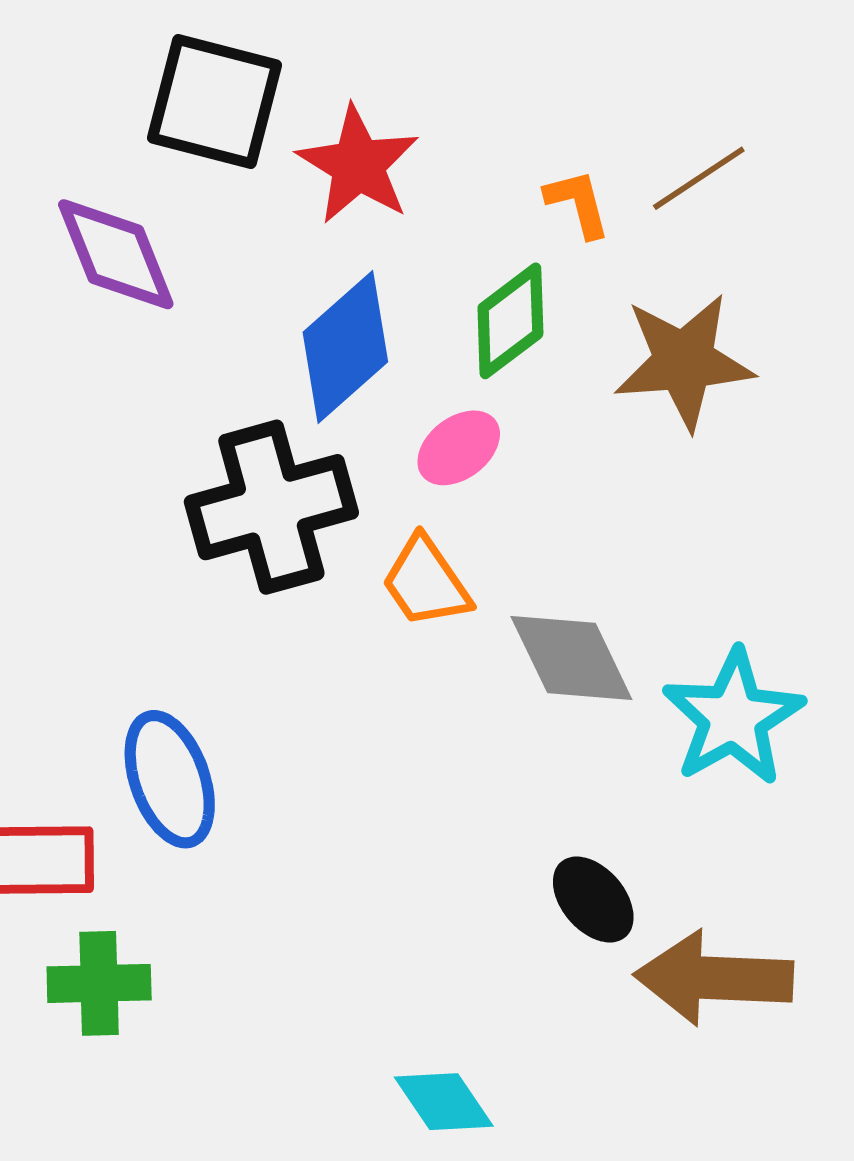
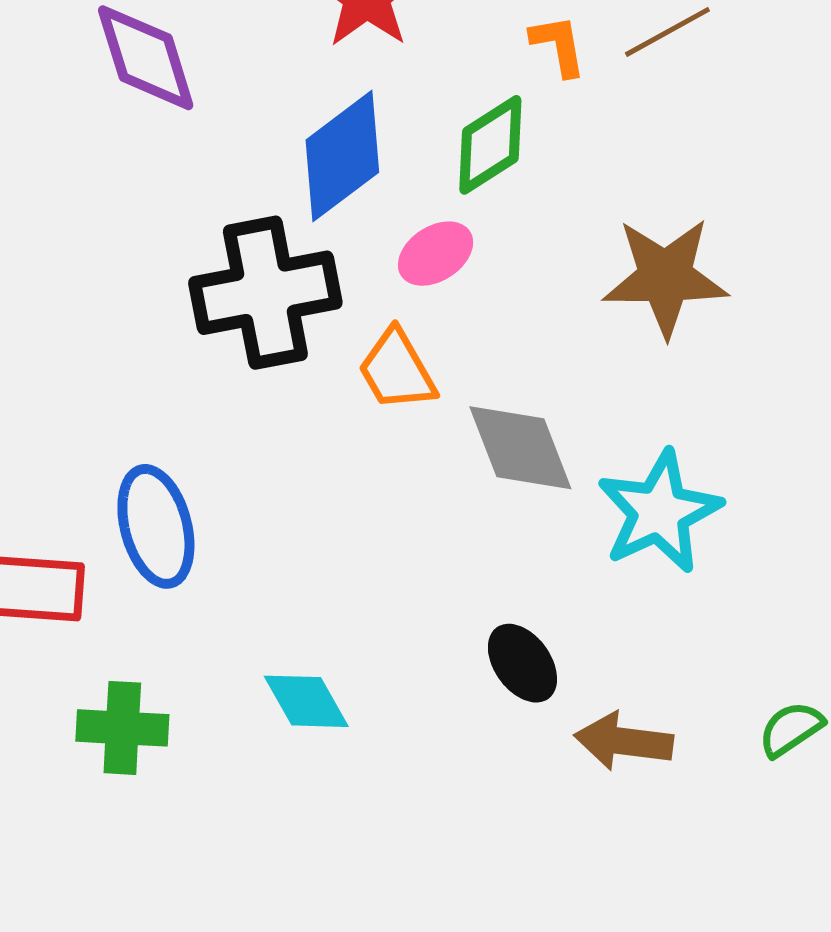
brown star: (684, 361) -> (665, 277), moved
brown arrow: (714, 978) -> (624, 741), size x0.7
green cross: (99, 983) -> (122, 728), moved
cyan diamond: (444, 1102) -> (306, 701), moved

